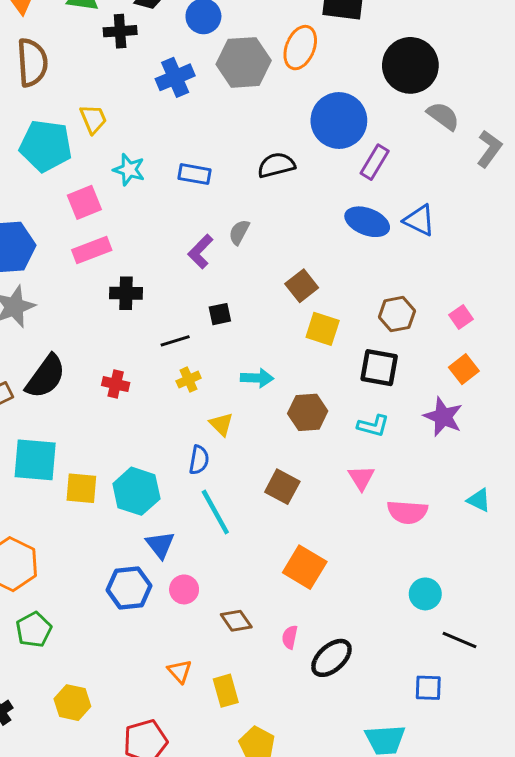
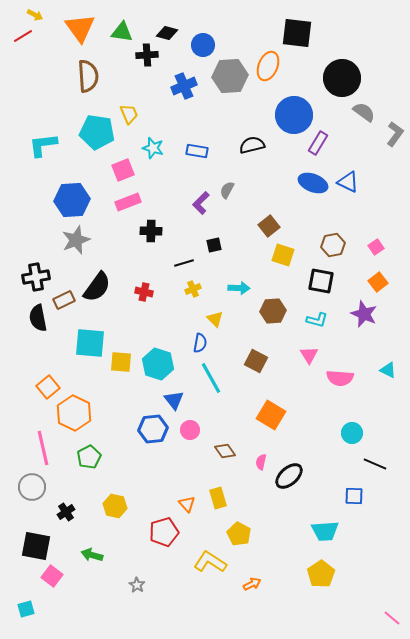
orange triangle: (180, 671) -> (187, 504), moved

